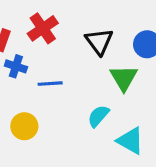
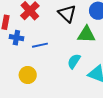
green triangle: (124, 78) -> (86, 34), turned -48

